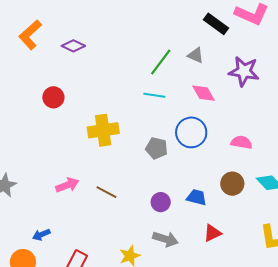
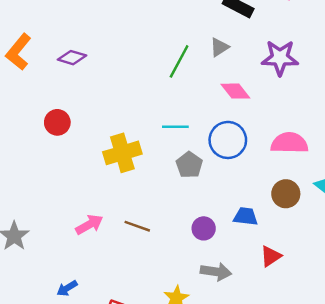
gray triangle: (196, 55) -> (219, 47), turned -48
cyan line: (154, 95) -> (175, 127), moved
pink semicircle: (241, 142) -> (289, 143), size x1.4
gray pentagon: (157, 148) -> (189, 165), turned 30

